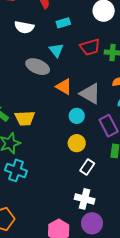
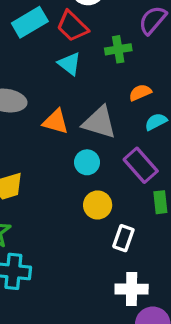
cyan rectangle: (63, 23) -> (30, 22), size x1.5
red trapezoid: (90, 47) -> (72, 26), moved, turned 75
cyan triangle: (56, 50) -> (69, 64), moved

